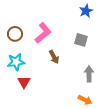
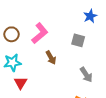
blue star: (86, 11) -> (90, 16), moved
gray arrow: (89, 74) -> (86, 75), turned 147

